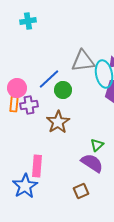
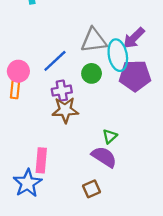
green circle: (63, 90) -> (92, 73), moved
purple cross: (29, 105) -> (62, 91), moved
brown star: (58, 122) -> (65, 110), turned 30

